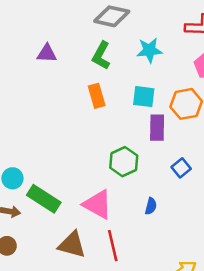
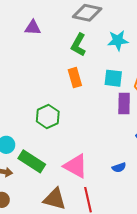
purple triangle: (47, 54) -> (33, 28), moved
green hexagon: (124, 162) -> (48, 117), moved
blue semicircle: (151, 206) -> (119, 168), turned 56

